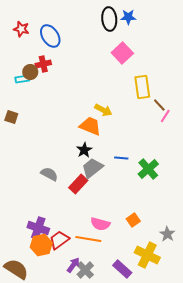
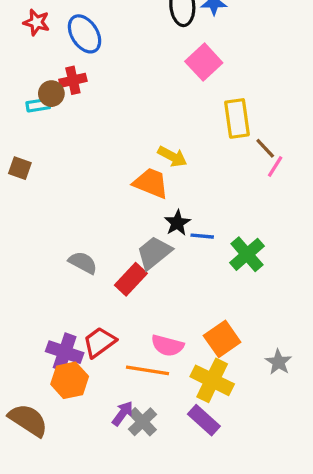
black star: (84, 150) -> (177, 223), moved
orange square: (133, 220) -> (222, 339), size x1.5
red trapezoid: (59, 240) -> (99, 342), moved
yellow cross: (147, 255) -> (212, 380), moved

